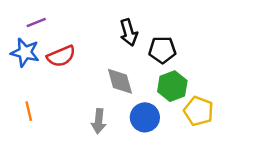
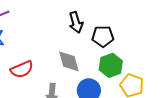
red semicircle: (61, 56) -> (22, 69), moved

